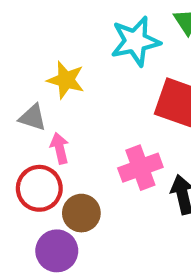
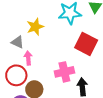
yellow star: (66, 80) -> (35, 27), turned 30

